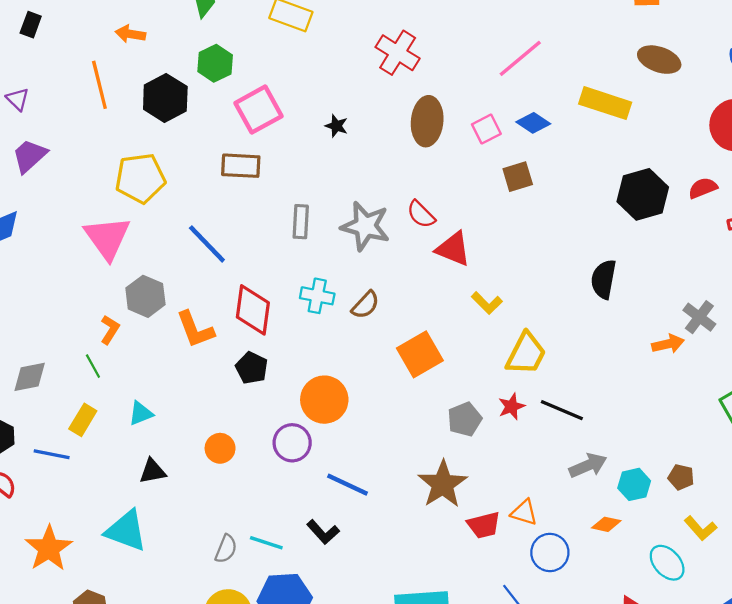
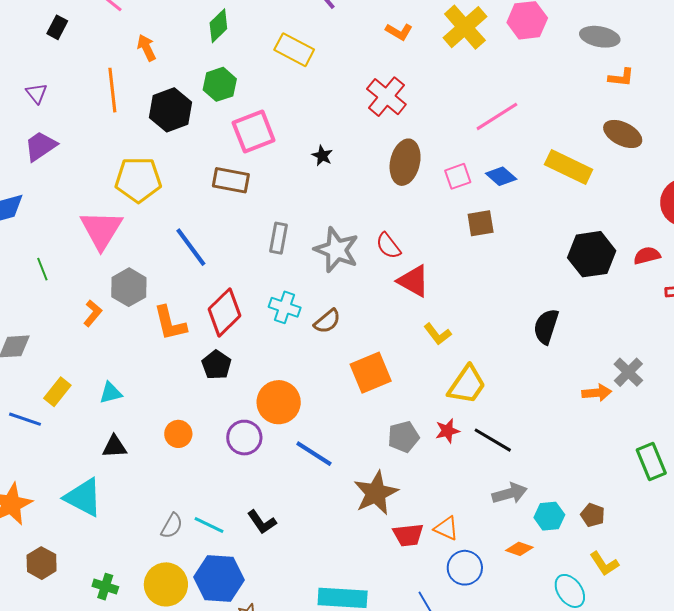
orange arrow: (130, 34) -> (146, 48), turned 48
red diamond: (253, 310) -> (225, 312), turned 30
green line: (93, 366) -> (42, 269), moved
blue line: (348, 485) -> (314, 454), moved

